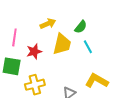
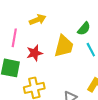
yellow arrow: (48, 24) -> (38, 20), moved

